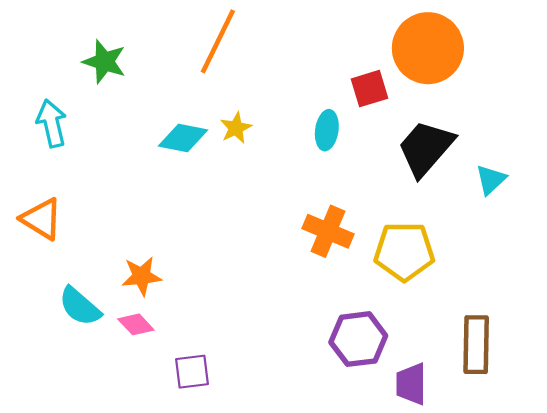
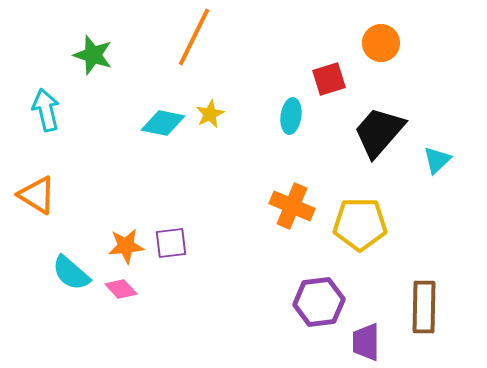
orange circle: (428, 48) -> (381, 43), size x0.6
purple square: (192, 372) -> (171, 243), moved

